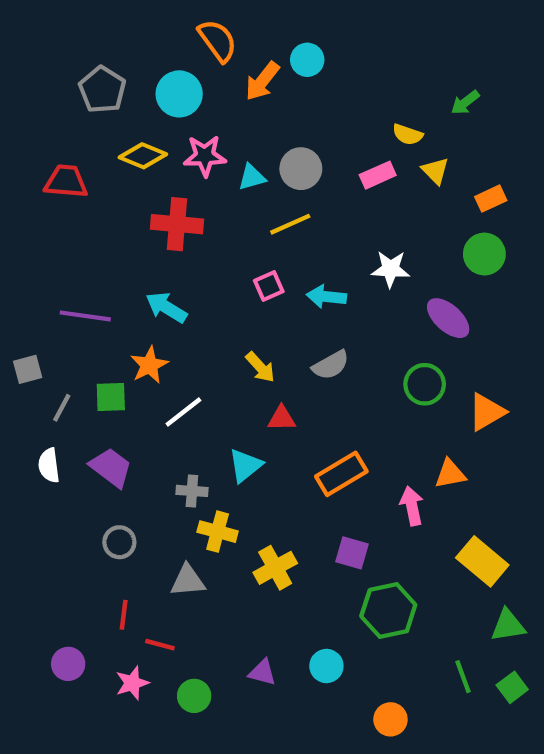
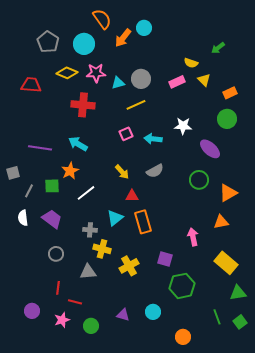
orange rectangle: (341, 474) -> (143, 222), moved, turned -75
orange triangle: (450, 474) -> (221, 222), moved

